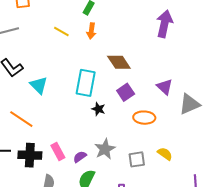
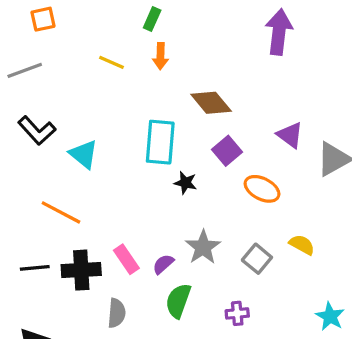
orange ellipse: (144, 118) -> (262, 189), turned 30
gray square: (137, 159) -> (257, 259), turned -36

